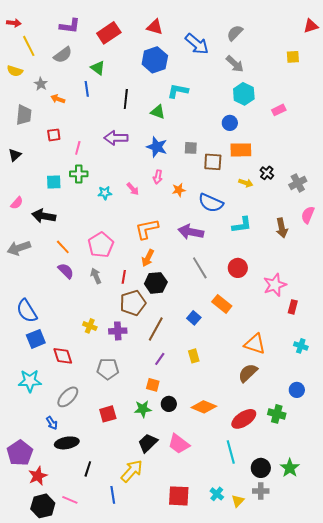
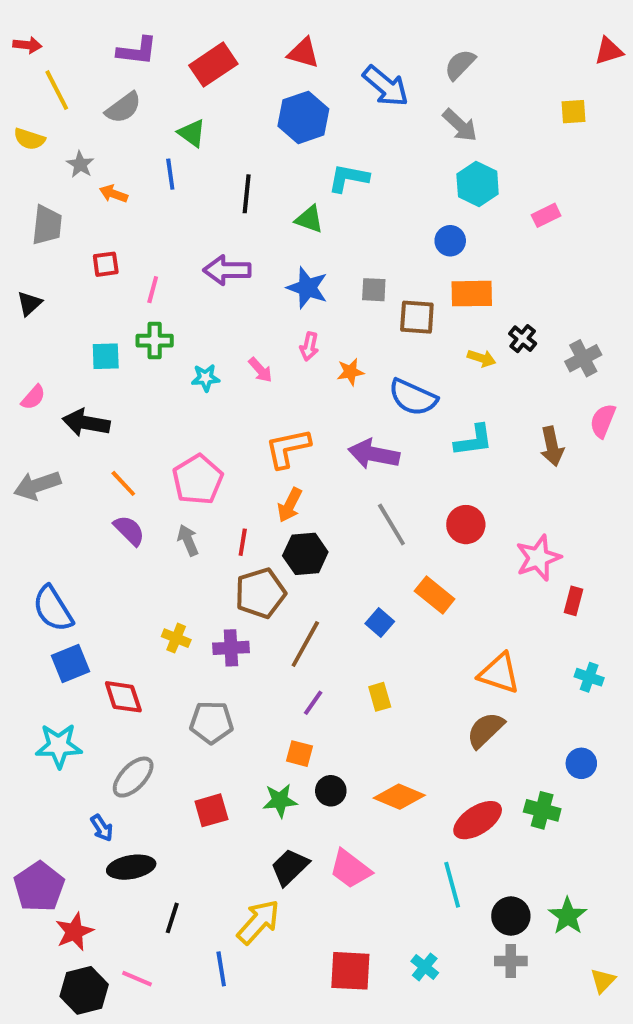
yellow triangle: (238, 501) -> (603, 981), moved

